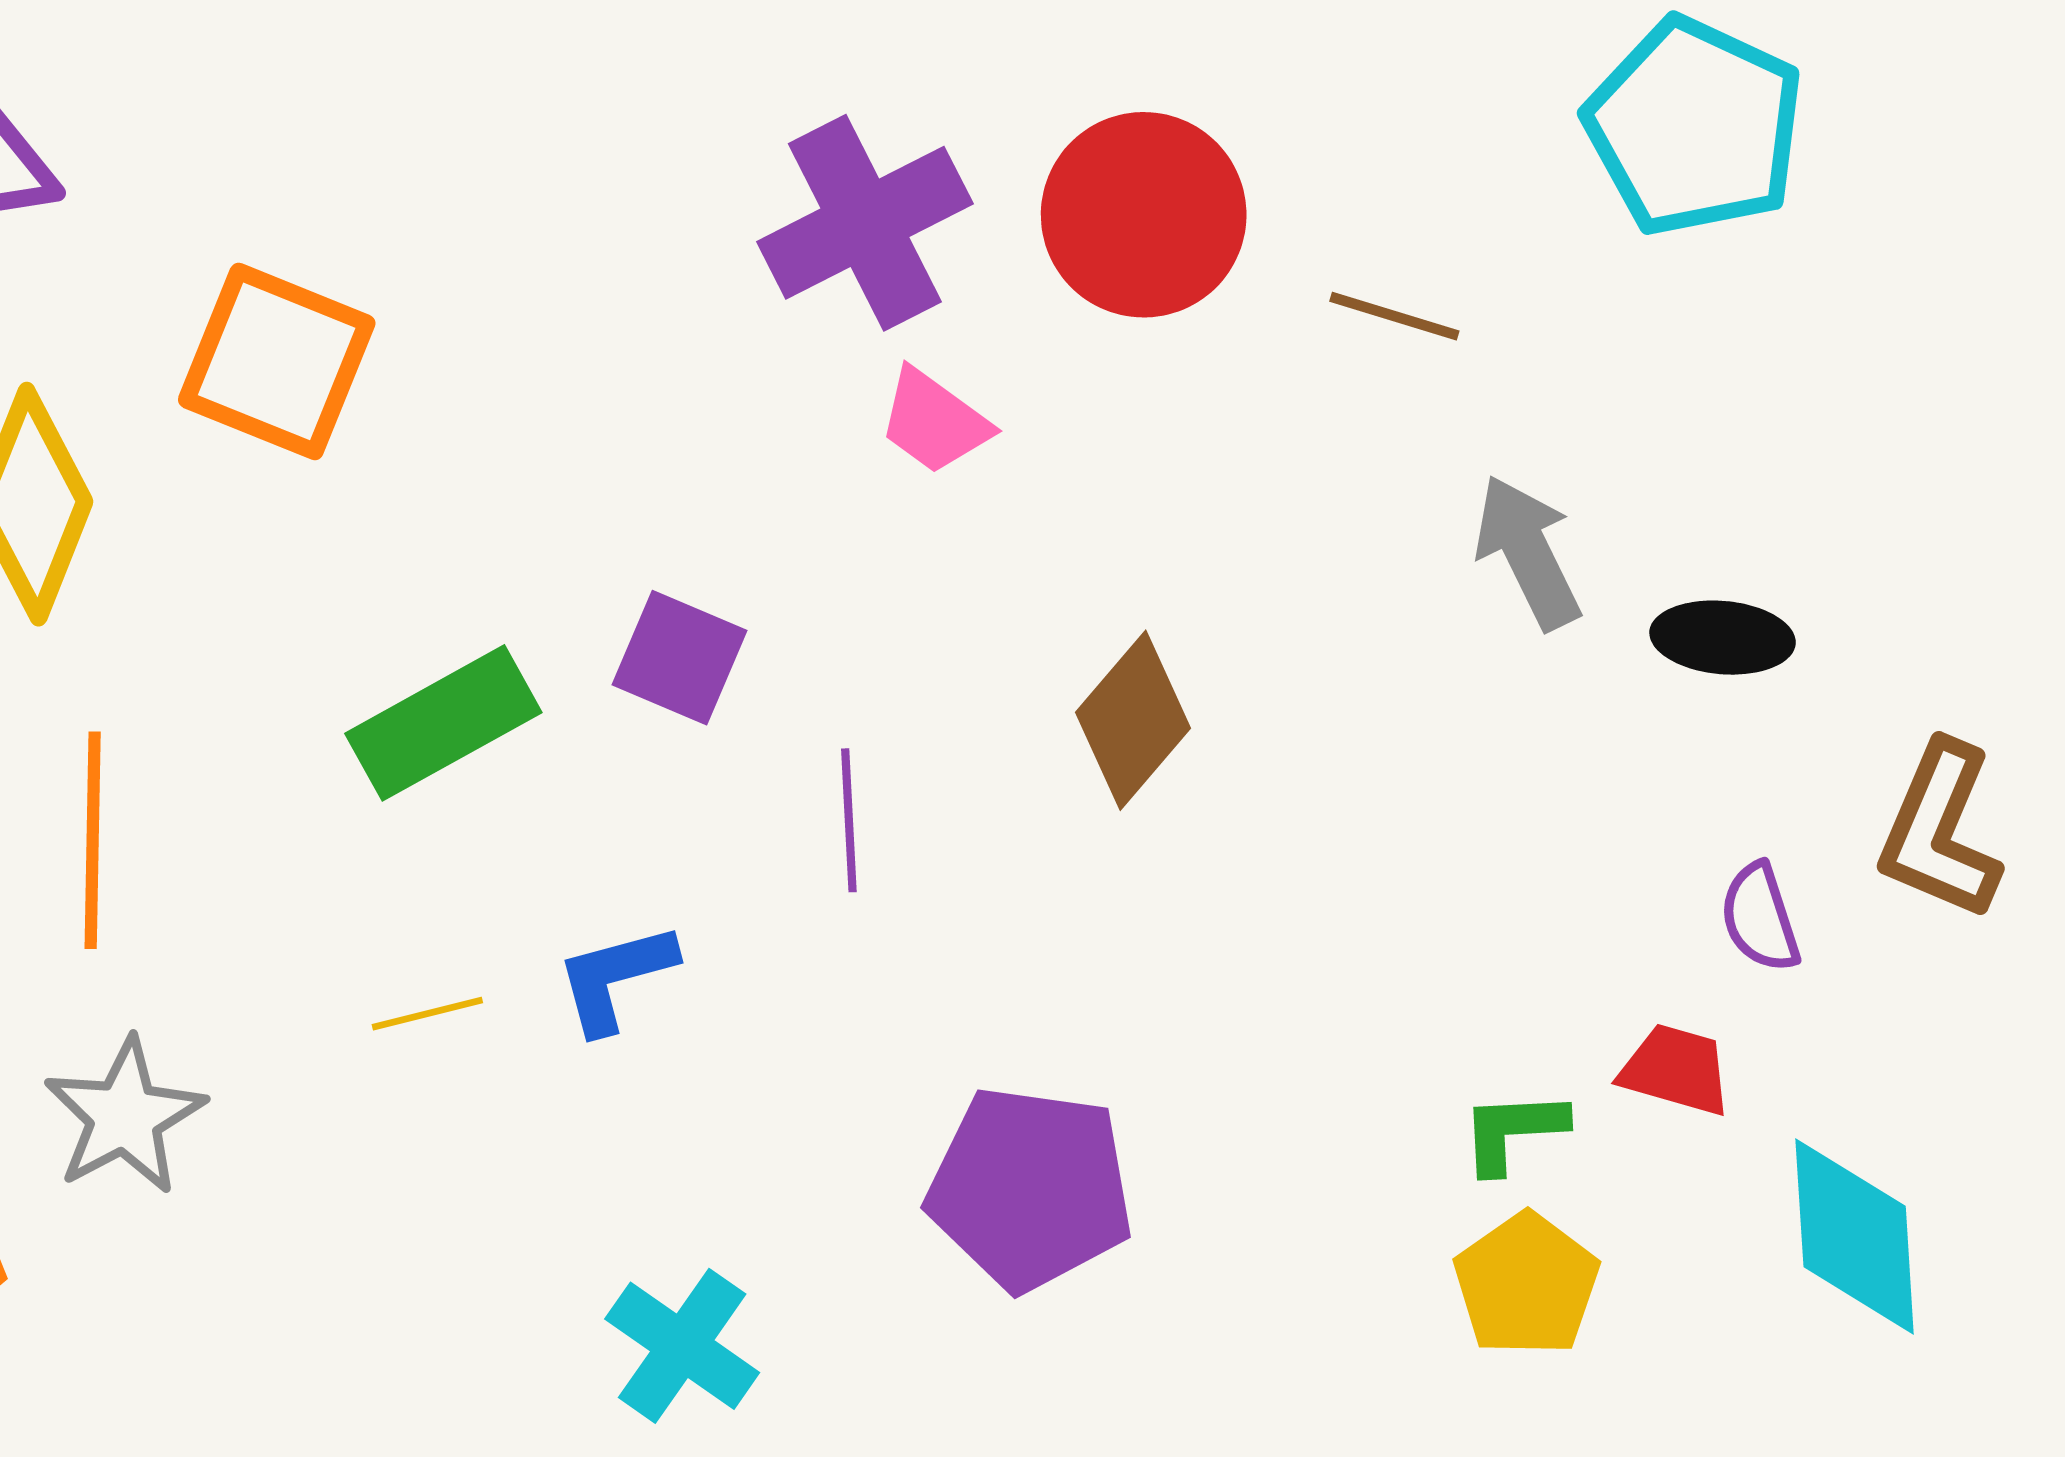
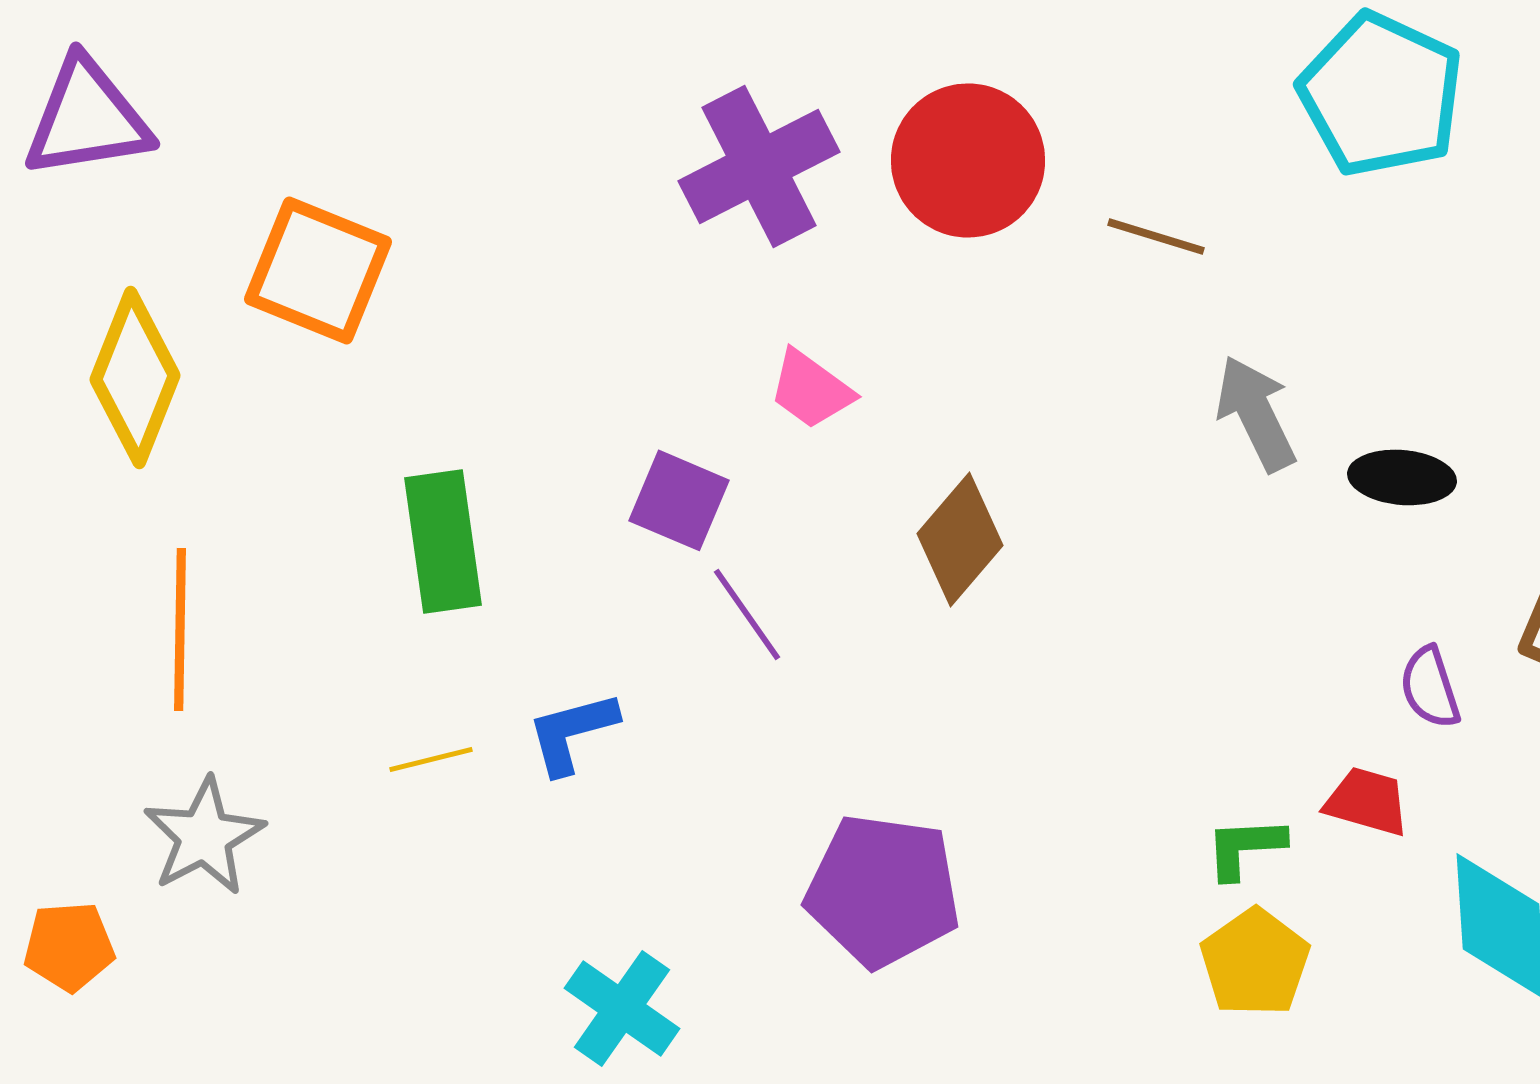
pink trapezoid: (934, 421) -> (811, 389), moved
purple square: (679, 658) -> (679, 500), moved
green rectangle: (443, 723) -> (443, 541), turned -69
purple line: (849, 820) -> (747, 614), turned -32

